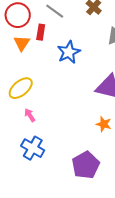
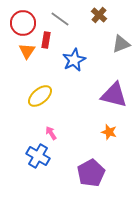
yellow ellipse: (21, 88) -> (40, 96), moved
pink arrow: (30, 115) -> (51, 133), moved

